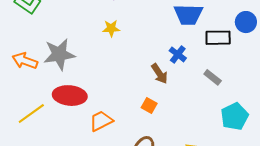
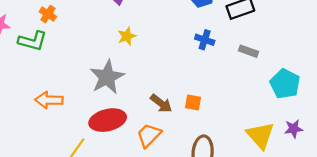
gray star: (59, 54) -> (107, 77), moved
brown arrow: (159, 74) -> (161, 103), moved

